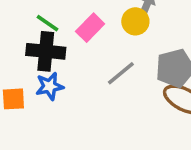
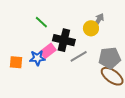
pink rectangle: (90, 28) -> (48, 51), moved
black cross: (46, 51) -> (64, 40), moved

